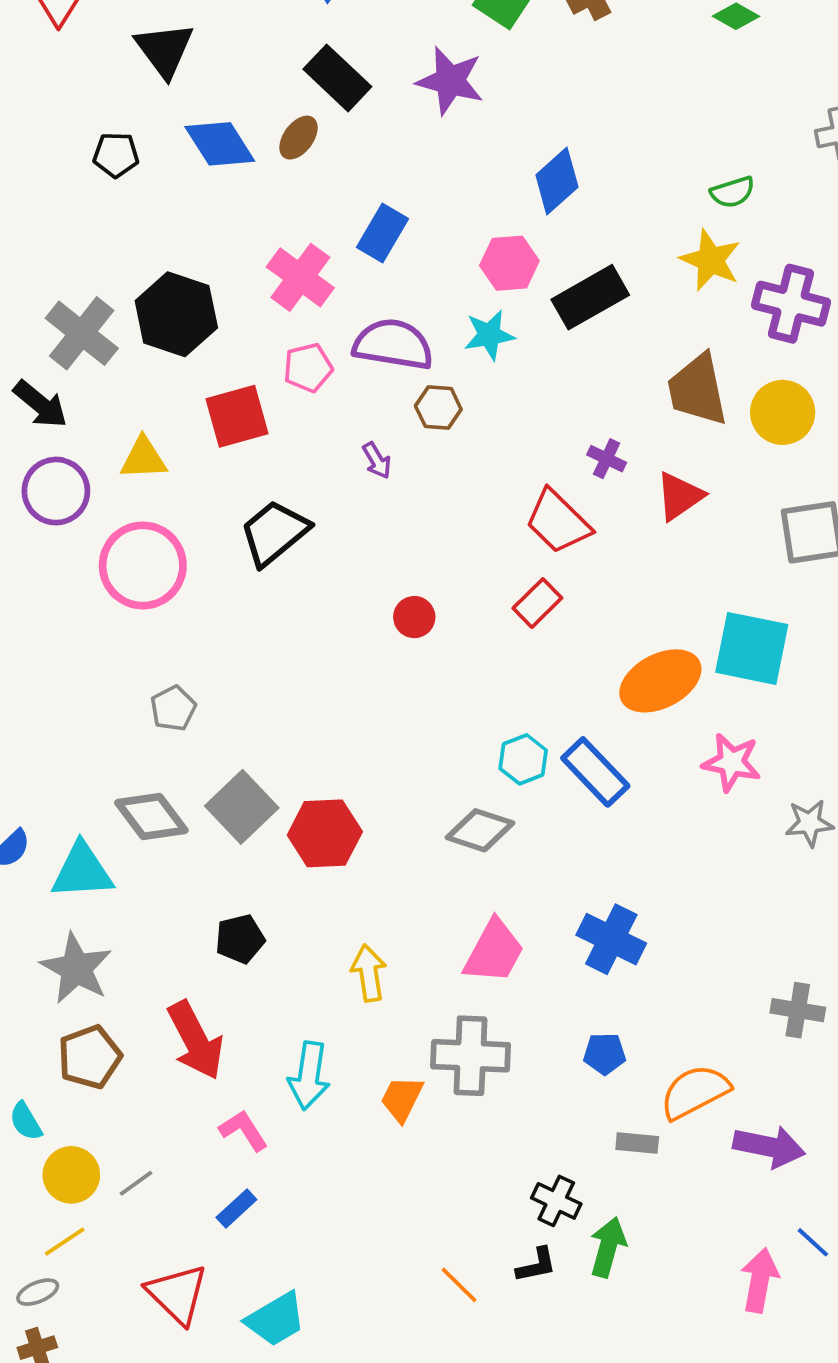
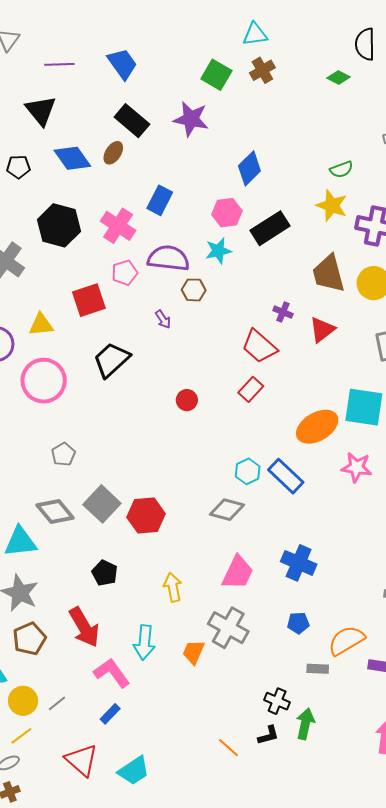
black hexagon: (176, 314) -> (59, 225), moved
black pentagon: (240, 939) -> (105, 573), turned -30
gray cross: (471, 1056) -> (228, 628), turned 30
pink L-shape: (243, 1130) -> (112, 673), size x1.4

